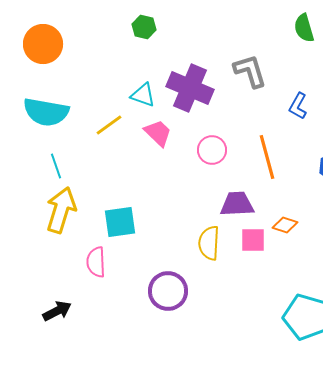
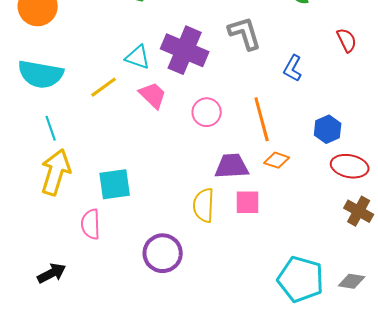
orange diamond: (285, 225) -> (277, 160), moved

